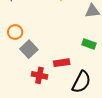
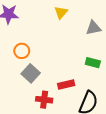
orange circle: (15, 32) -> (22, 51), moved

